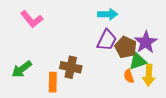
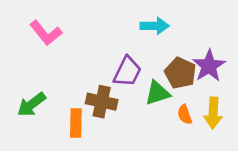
purple trapezoid: (107, 40) -> (127, 72), moved
green triangle: (138, 61) -> (157, 93), moved

